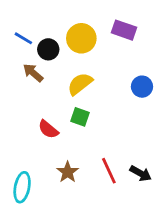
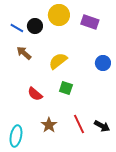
yellow circle: (81, 38) -> (59, 15), moved
black circle: (48, 49) -> (35, 26), moved
green square: (80, 117) -> (66, 88), moved

